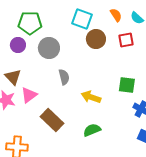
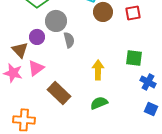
purple circle: (18, 45) -> (37, 37), moved
gray semicircle: (64, 77) -> (69, 40), moved
yellow arrow: (91, 97) -> (98, 70), turned 72

